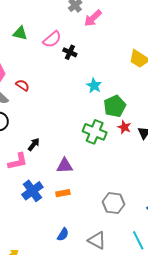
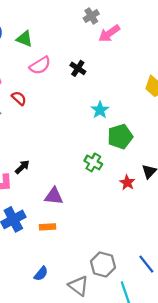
pink semicircle: (52, 39) -> (40, 65), moved
red star: (124, 127) -> (127, 183), moved
green cross: (95, 132) -> (93, 162), size x0.7
gray hexagon: (114, 203) -> (103, 264), moved

